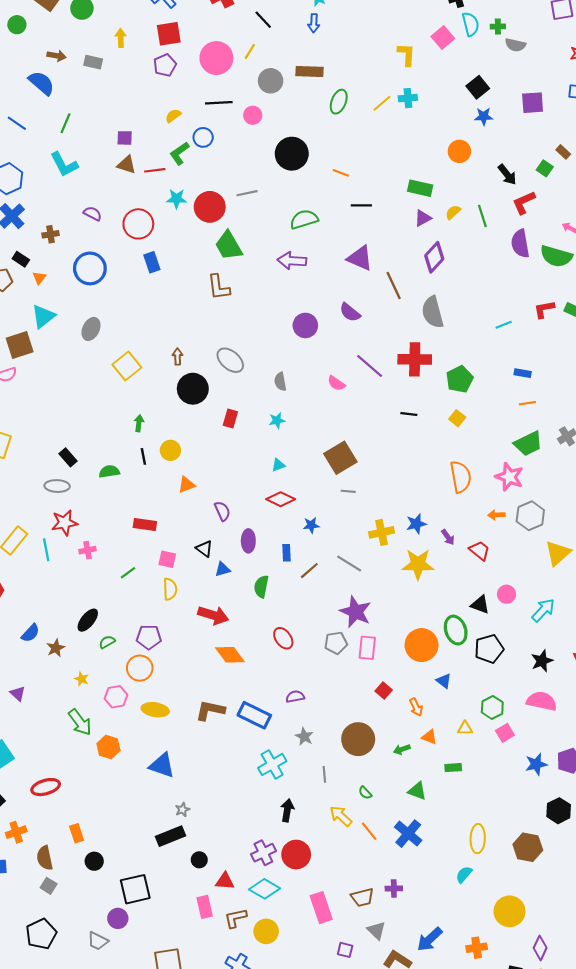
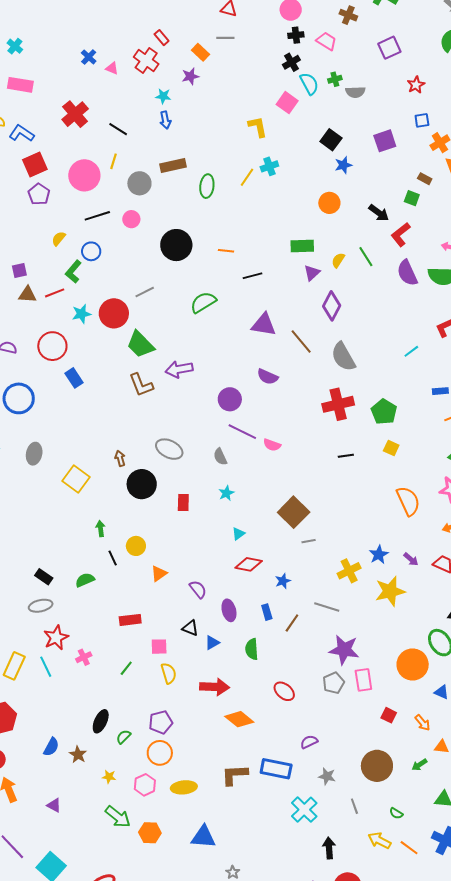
purple arrow: (292, 261) -> (179, 369), moved
purple line: (370, 366) -> (242, 432), moved

